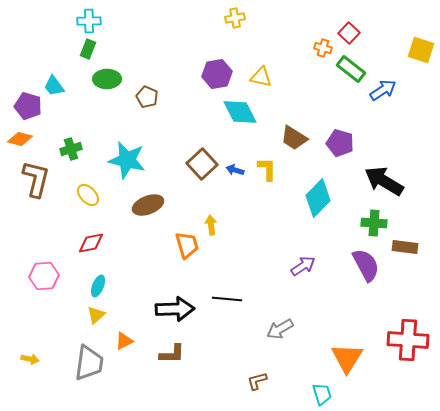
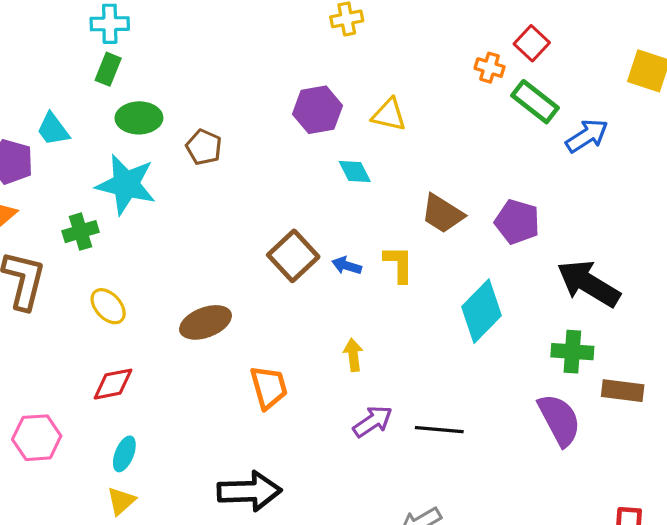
cyan diamond: (240, 112) -> (355, 171), size x0.6
cyan star: (127, 160) -> (126, 184), moved
yellow arrow: (211, 225) -> (353, 355), moved
purple arrow: (303, 266) -> (373, 421), moved
black line: (227, 299) -> (439, 430), moved

